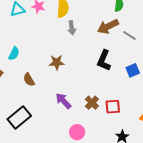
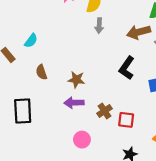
brown star: (57, 62) -> (76, 80), moved
purple arrow: (63, 101) -> (74, 103), turned -60
black rectangle: (19, 117) -> (23, 111), turned -65

